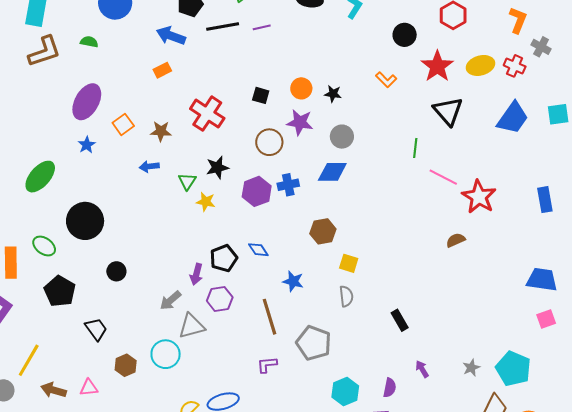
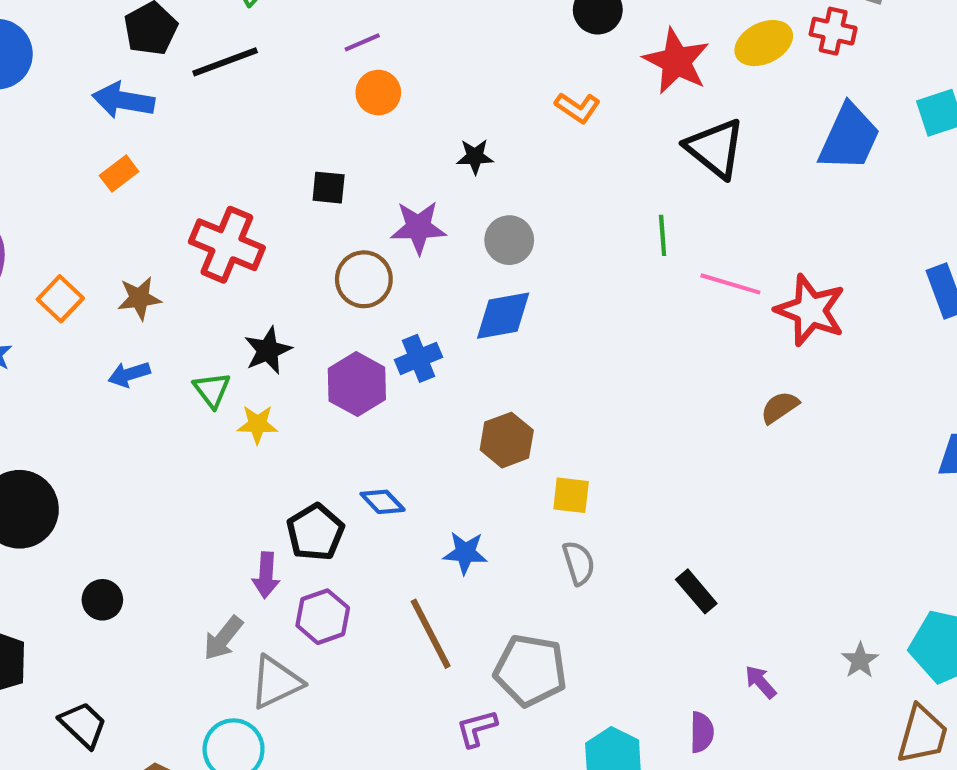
purple line: (262, 27) -> (362, 42), moved
orange circle: (301, 88) -> (378, 93), moved
purple L-shape: (267, 365) -> (477, 728), moved

